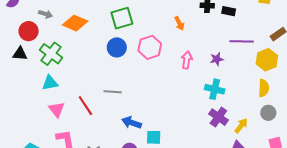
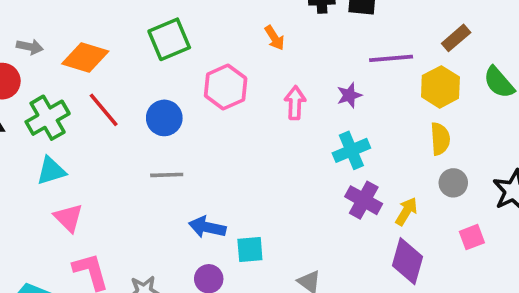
blue circle: (117, 47) -> (164, 118), moved
green cross: (51, 54) -> (48, 118), turned 30
cyan cross: (215, 89) -> (351, 150), turned -30
red line: (85, 106) -> (104, 110), moved

